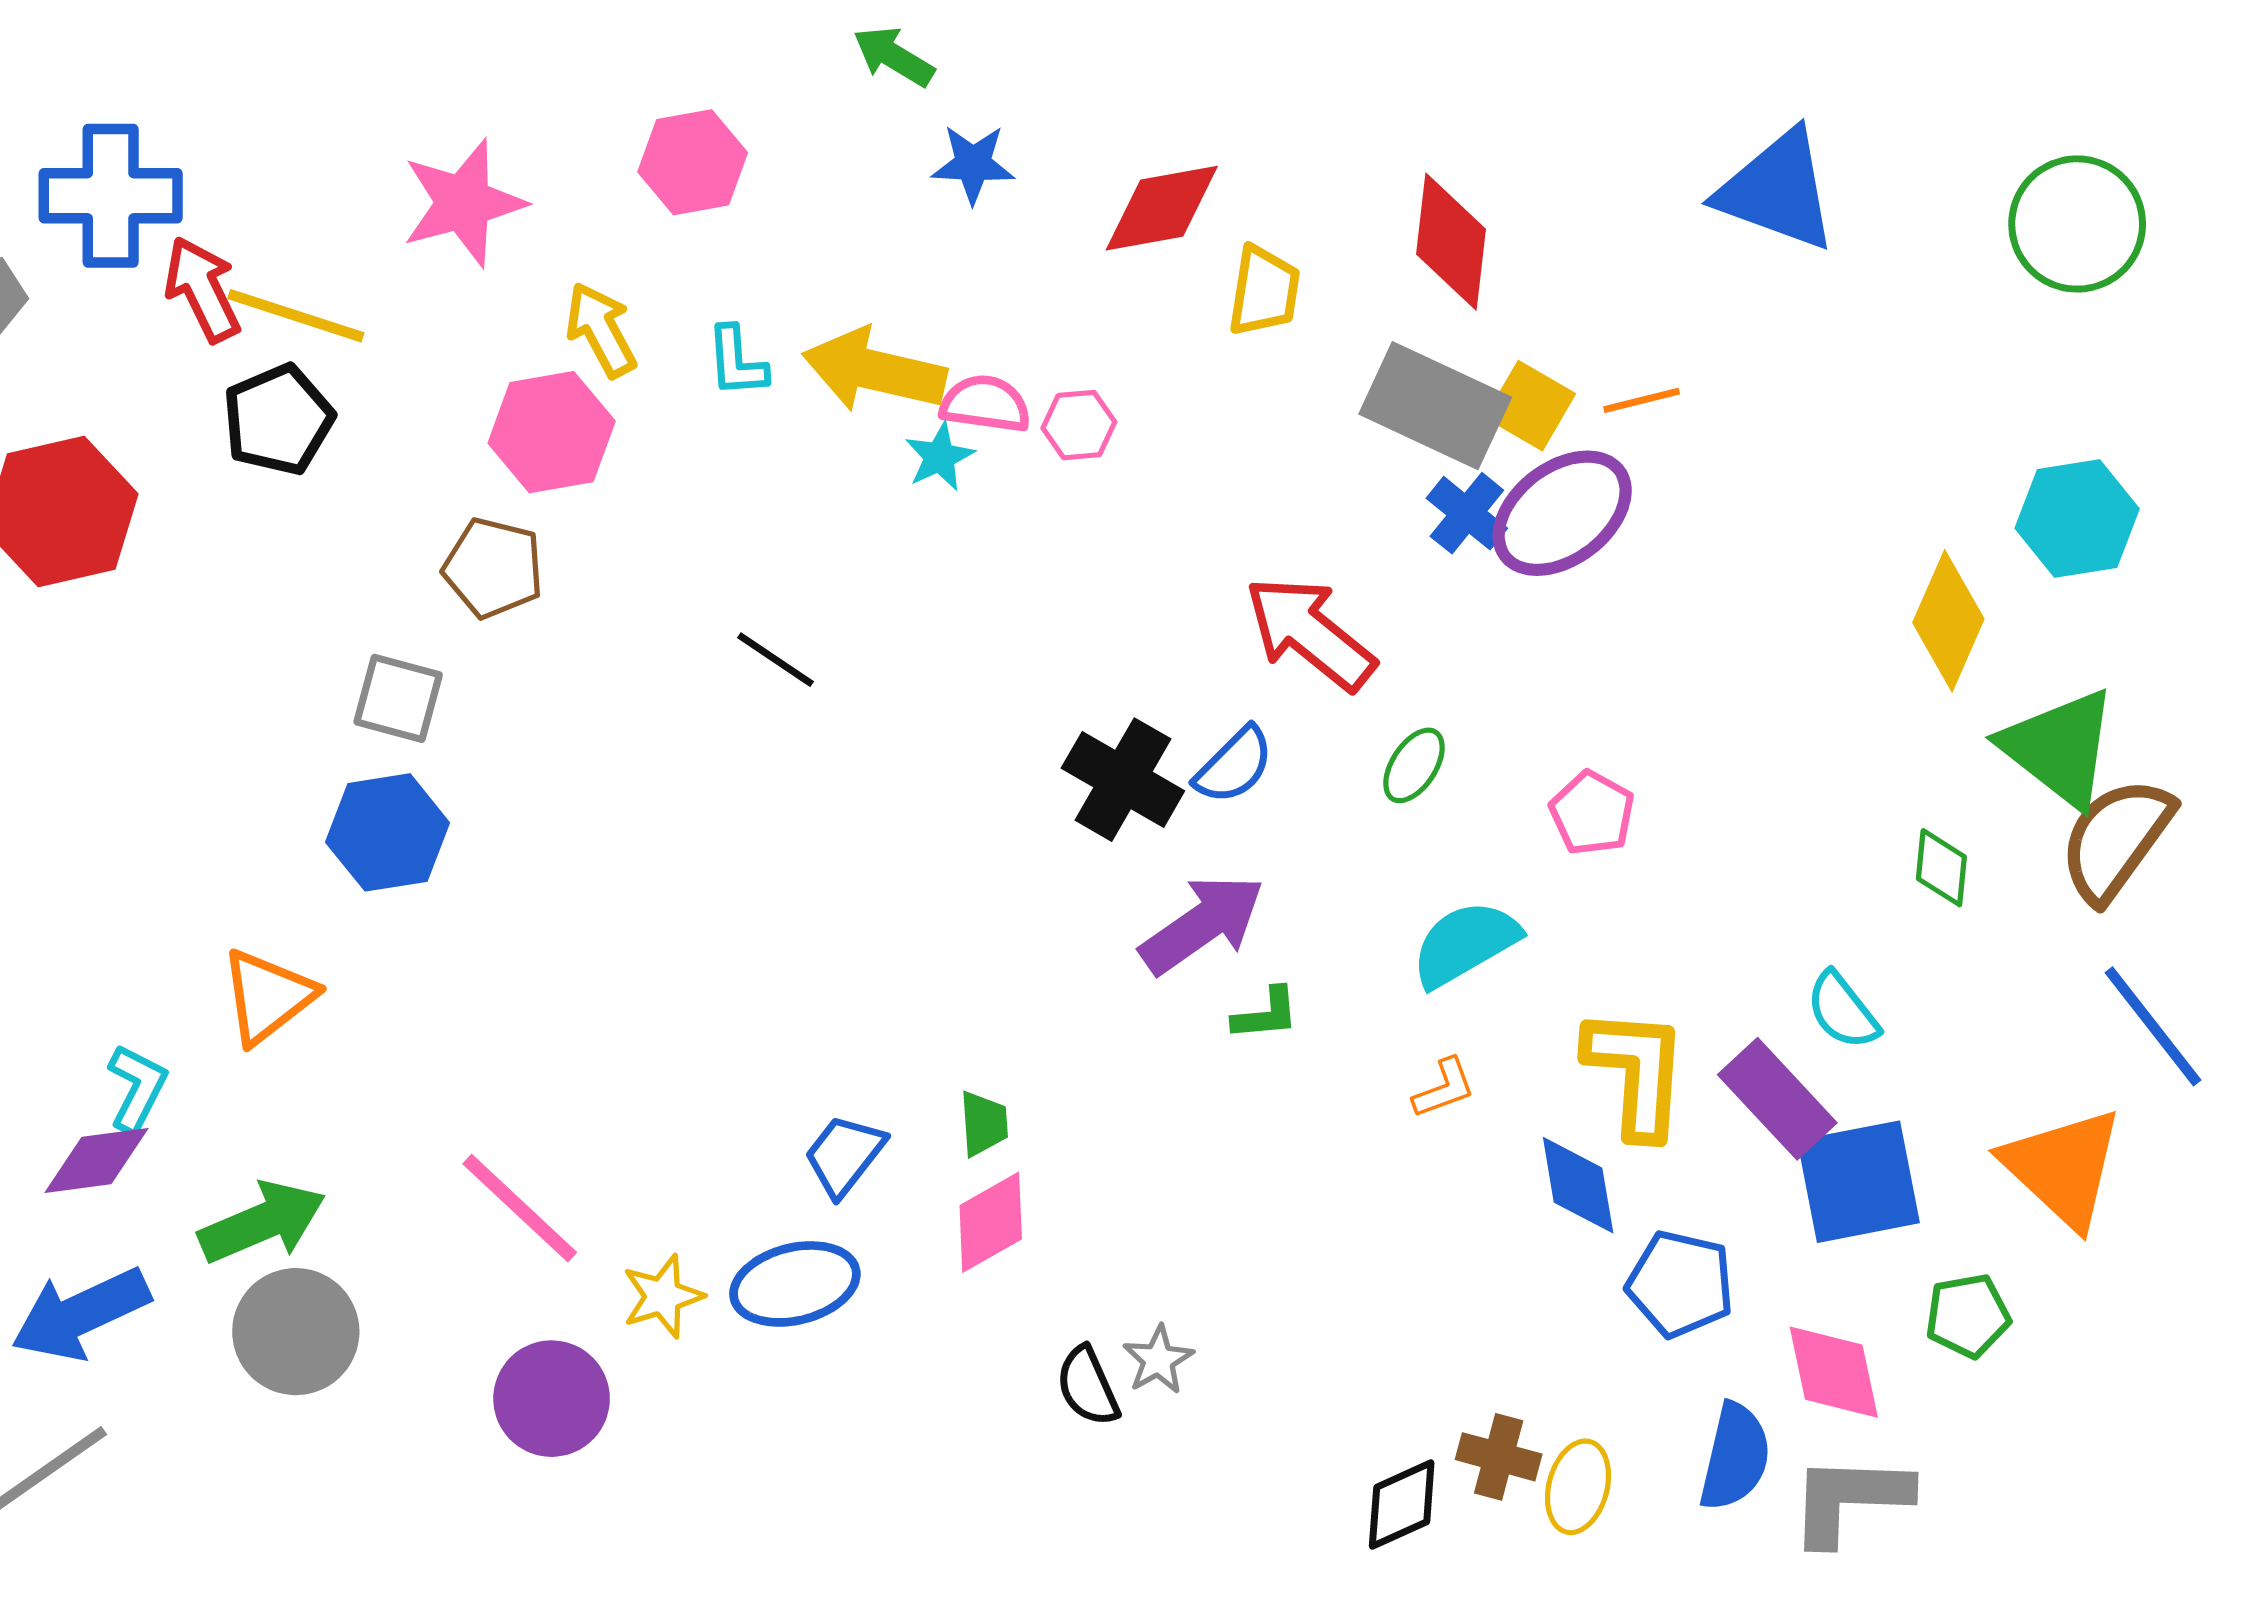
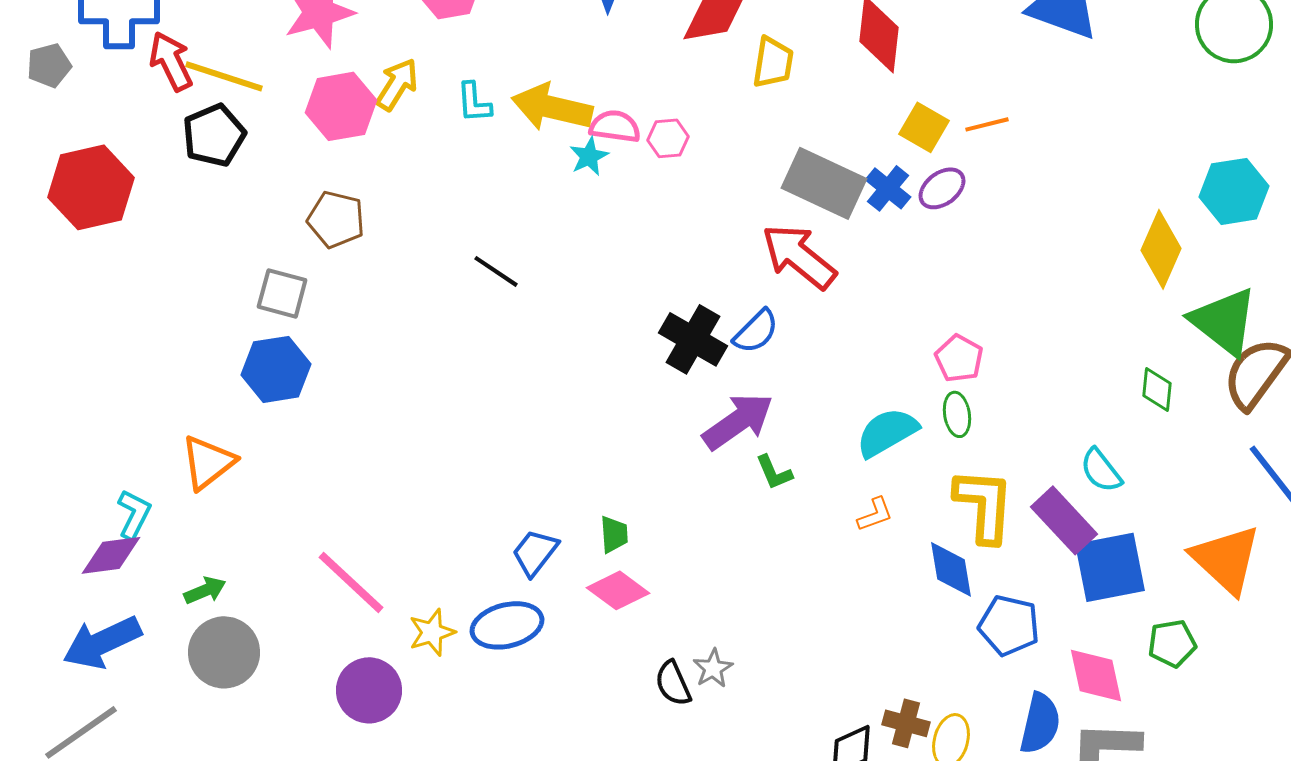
yellow arrow: (601, 330) -> (397, 84), turned 60
gray rectangle: (1435, 406) -> (824, 183), moved
pink hexagon: (552, 432) -> (341, 106), moved
purple ellipse: (1562, 513) -> (942, 188), size x0.6
green ellipse: (1414, 765) -> (957, 414), moved, turned -42
green L-shape: (1266, 1014) -> (774, 472), turned 72
green arrow: (262, 1222) -> (205, 590), size x0.6
pink diamond: (991, 1222) -> (618, 590), turned 66

